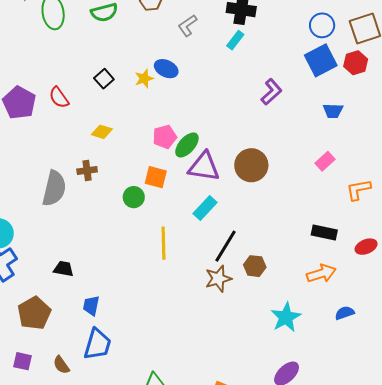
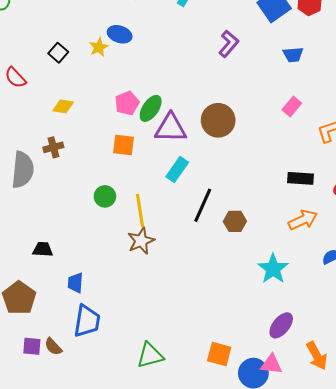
green circle: (134, 197) -> (105, 196), moved
brown star: (218, 279) -> (141, 241), moved
purple square: (22, 361) -> (32, 346), moved

